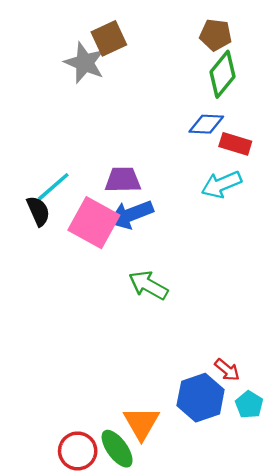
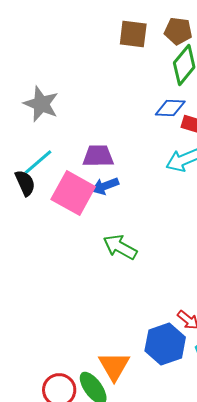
brown square: (109, 38) -> (133, 34), moved, turned 32
gray star: (85, 63) -> (41, 104), moved
blue arrow: (131, 215) -> (105, 186), size x0.7

